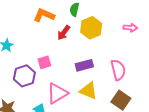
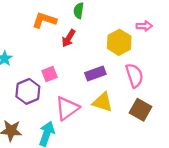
yellow hexagon: (91, 28) -> (119, 42), moved

